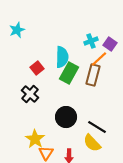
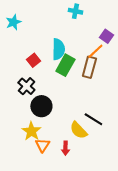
cyan cross: (91, 41) -> (75, 11), moved, turned 32
black circle: (66, 117) -> (41, 106), moved
yellow semicircle: (92, 143) -> (78, 130), moved

